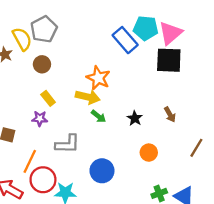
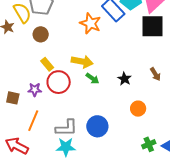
orange star: (98, 78) -> (90, 23), moved
purple star: (40, 119) -> (35, 90), moved
gray L-shape: (67, 144) -> (66, 128), moved
red circle: (43, 180) -> (59, 82), moved

